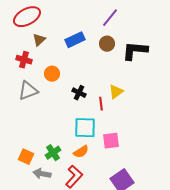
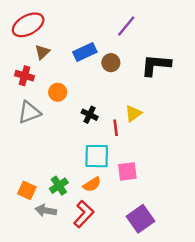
brown circle: (107, 44) -> (111, 63), moved

